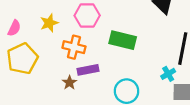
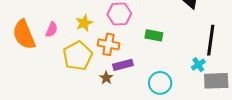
green rectangle: (123, 40) -> (154, 35), size x0.7
yellow pentagon: (22, 59) -> (78, 56), moved

